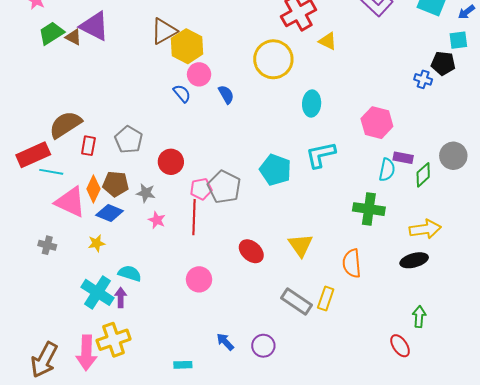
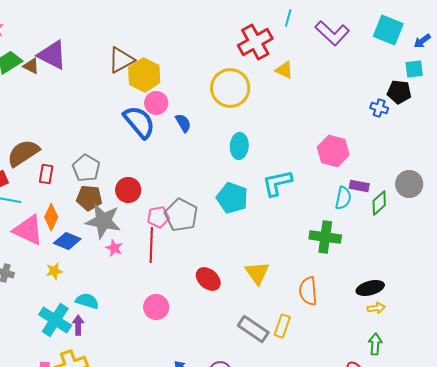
blue semicircle: (182, 93) -> (139, 122), size x1.8
cyan ellipse: (312, 103) -> (239, 146), moved
brown pentagon: (116, 184) -> (89, 198), moved
gray star: (146, 193) -> (103, 221), size x1.8
yellow arrow: (425, 229) -> (376, 308), moved, size x0.6

